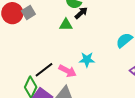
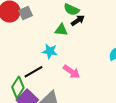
cyan star: (87, 60) -> (50, 51), moved
pink arrow: (67, 71) -> (71, 72), moved

